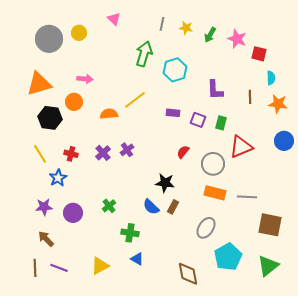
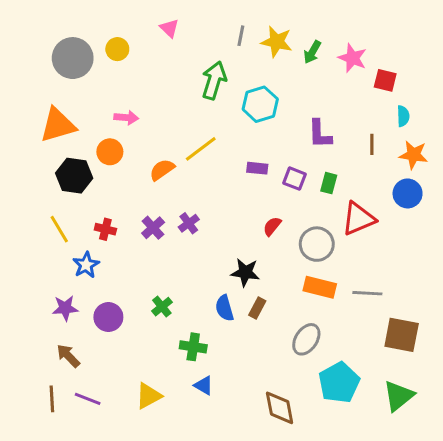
yellow star: (186, 28) -> (277, 42), size x1.5
orange semicircle: (109, 114) -> (162, 170), turned -30
blue circle: (284, 141) -> (408, 193), moved
blue semicircle: (151, 207) -> (224, 308), turned 30

